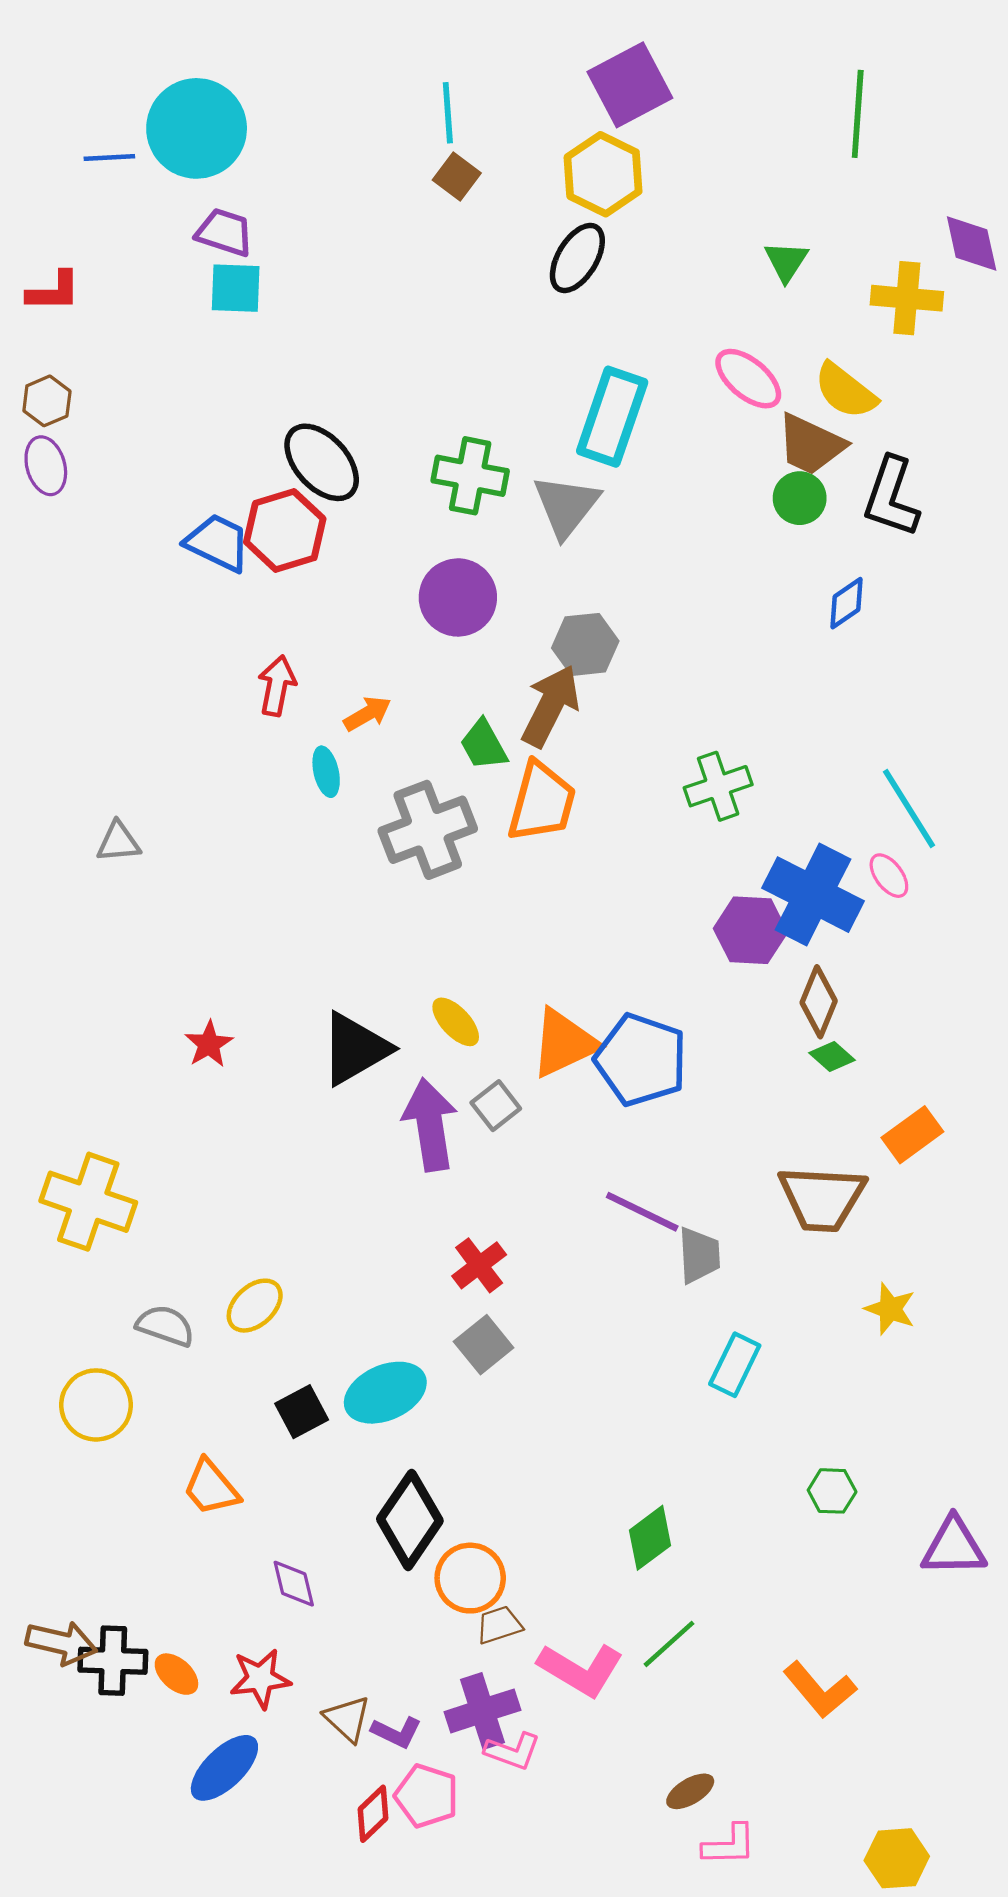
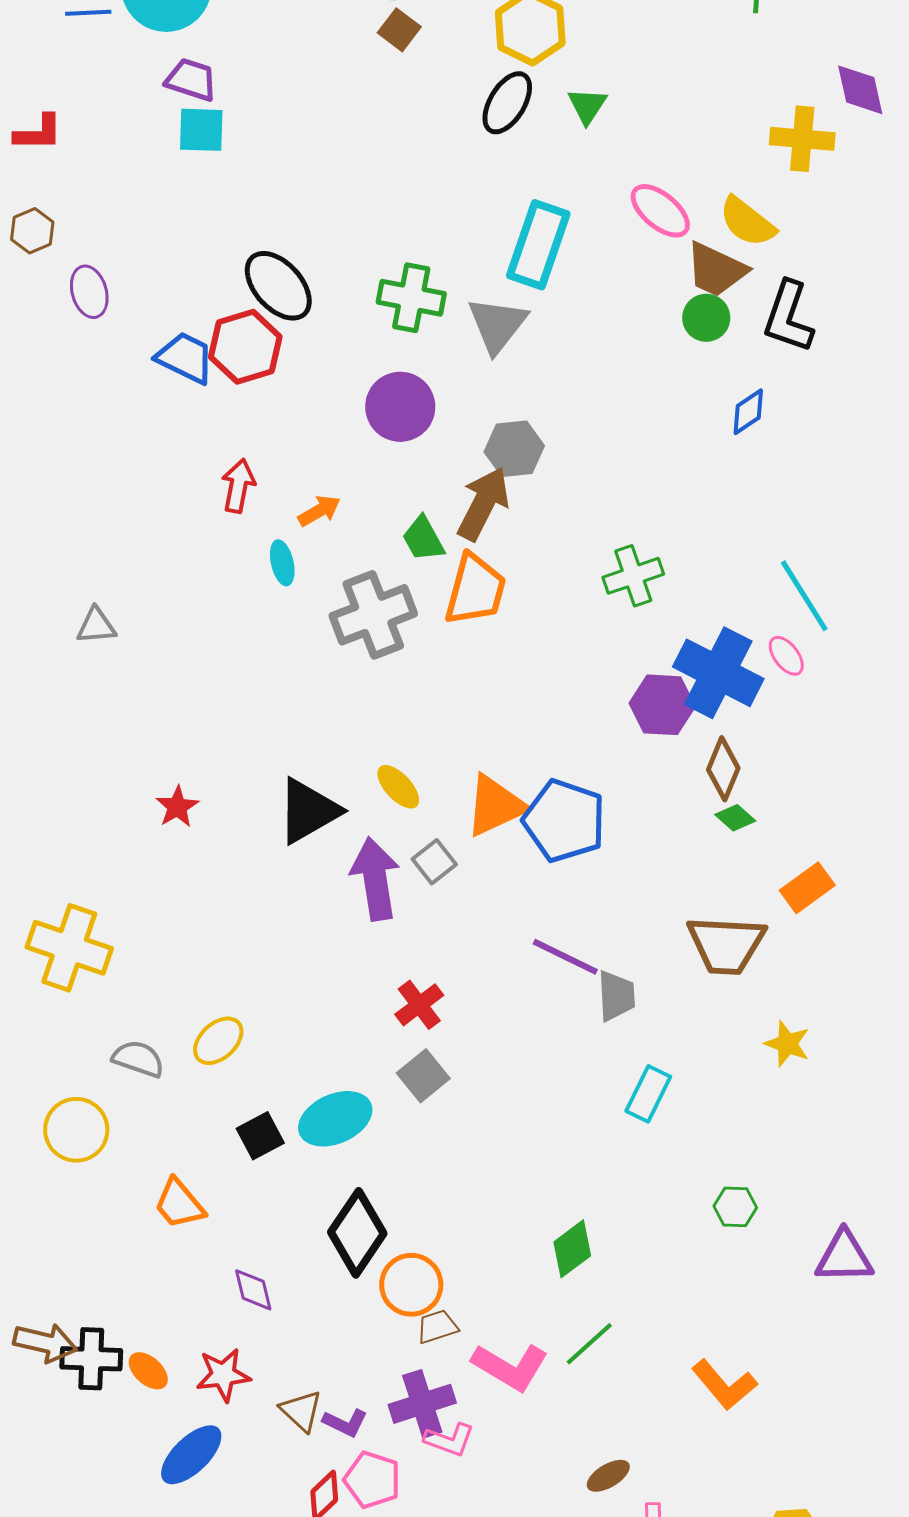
green triangle: (786, 261) -> (587, 106), moved
purple ellipse: (46, 466) -> (89, 292), moved

